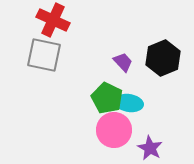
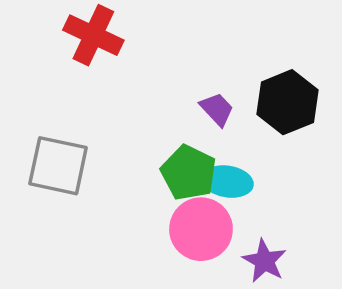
gray square: (44, 55) -> (58, 166), moved

